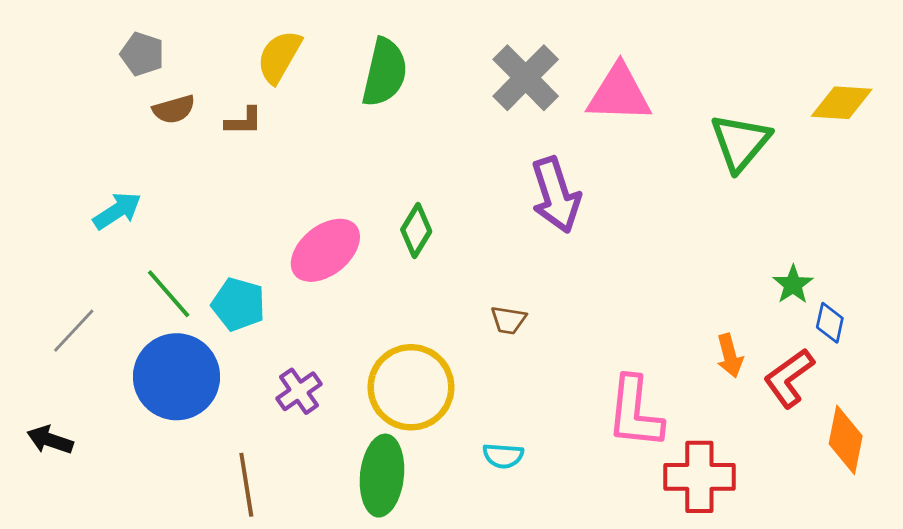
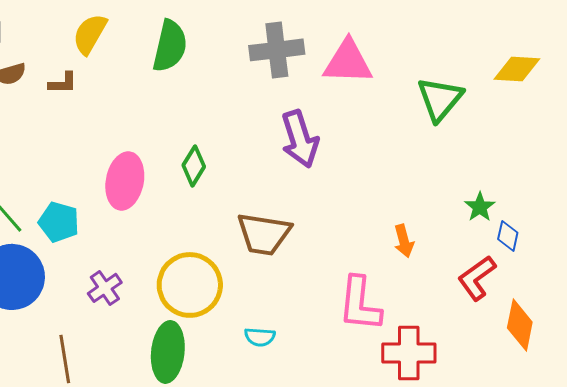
gray cross: (526, 78) -> (277, 50), turned 38
pink ellipse: (325, 250) -> (125, 181), turned -40
brown trapezoid: (508, 320) -> (264, 234), size x2.0
orange arrow: (730, 356) -> (404, 241), moved

